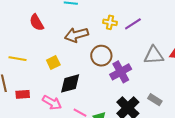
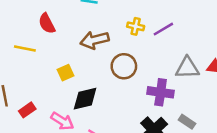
yellow line: (18, 59) -> (25, 48), moved
purple cross: (121, 72) -> (161, 92), moved, turned 35
red rectangle: (23, 94) -> (27, 110), turned -32

